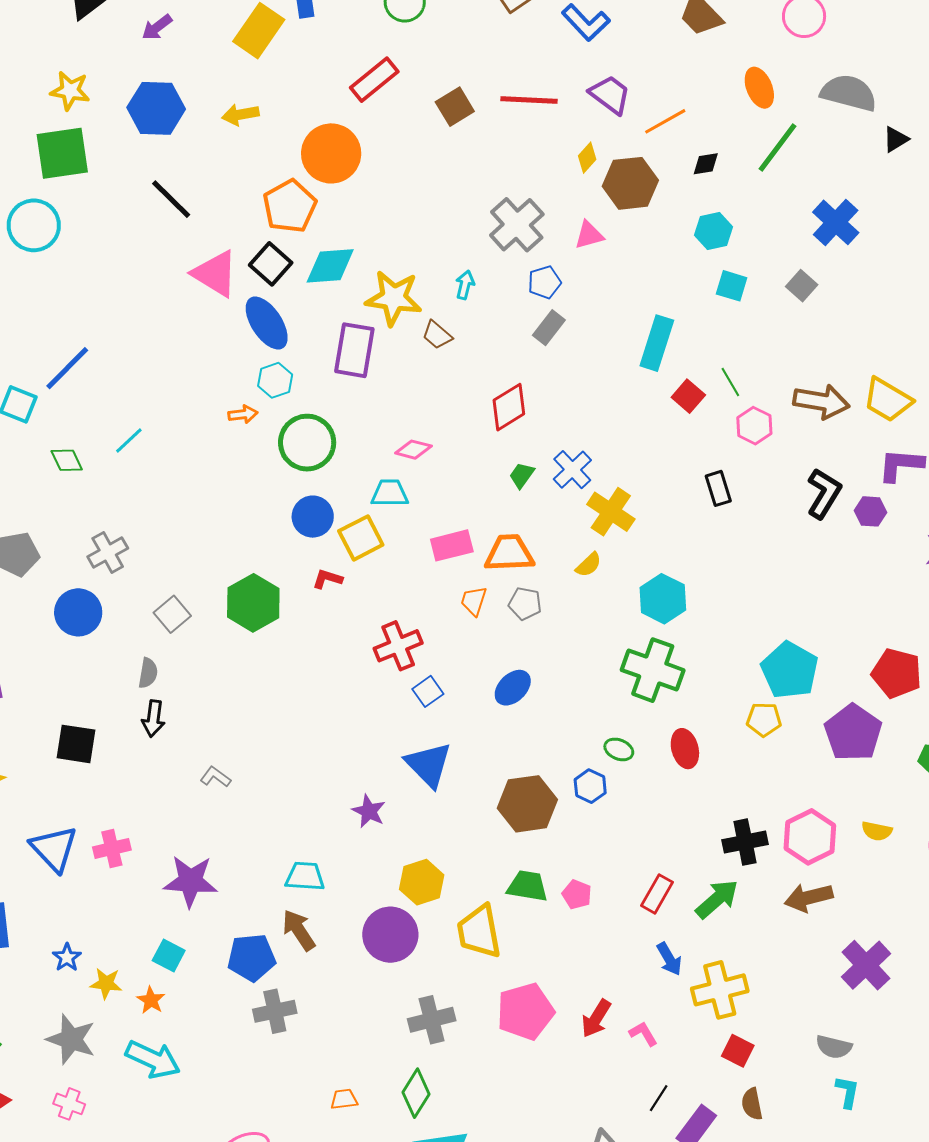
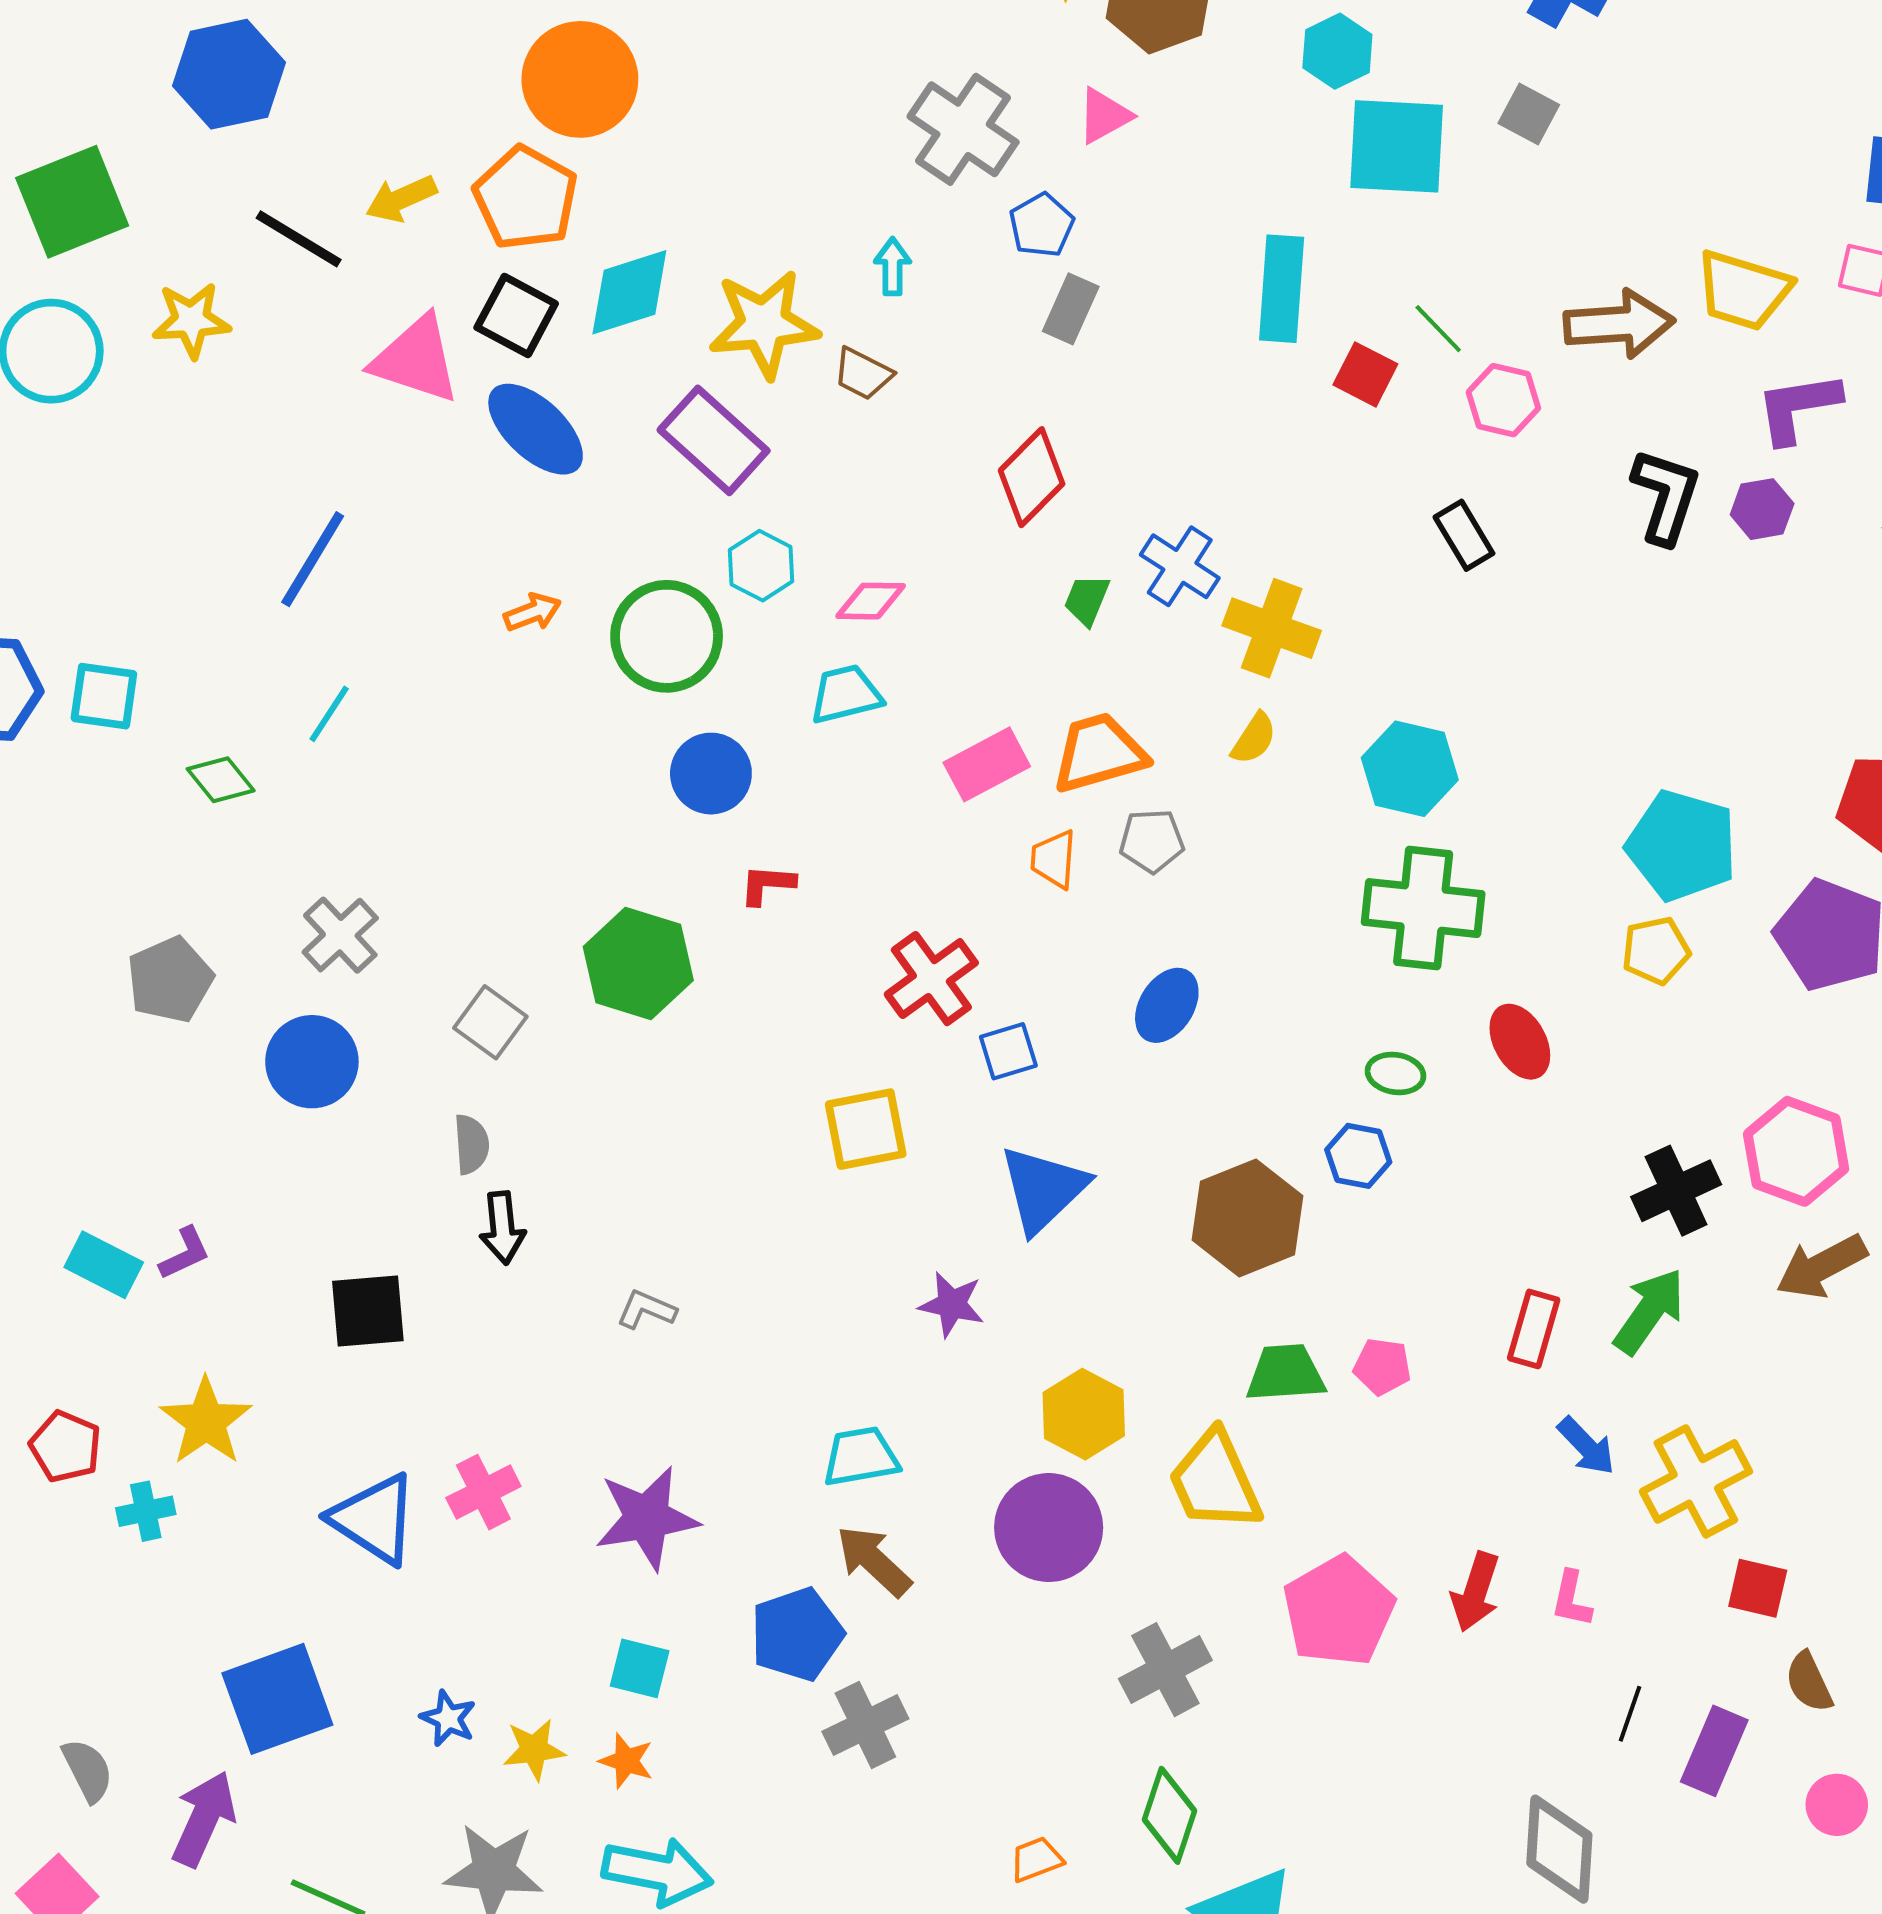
yellow star: (70, 91) -> (191, 320), moved
yellow arrow: (240, 115) -> (401, 199), moved
cyan square: (732, 286) -> (1397, 146), size x1.8
purple rectangle: (354, 350) -> (714, 440), turned -44
blue line: (67, 368) -> (313, 559), moved
cyan hexagon: (275, 380) -> (761, 566), moved
yellow square: (361, 538) -> (866, 1129), moved, turned 30
blue square: (428, 691) -> (1008, 1051), turned 32
blue triangle: (429, 765) -> (1043, 1189), turned 44
pink L-shape: (643, 1034) -> (1572, 1599), turned -124

